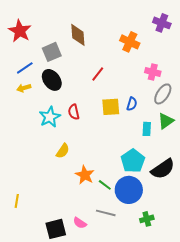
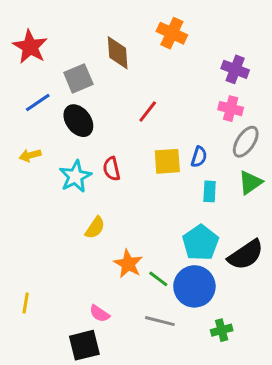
purple cross: (162, 23) -> (235, 69), moved
orange cross: (130, 42) -> (172, 33), moved
yellow arrow: (24, 88) -> (30, 155), moved
cyan rectangle: (147, 129) -> (210, 191), moved
pink semicircle: (80, 223) -> (99, 314), moved

